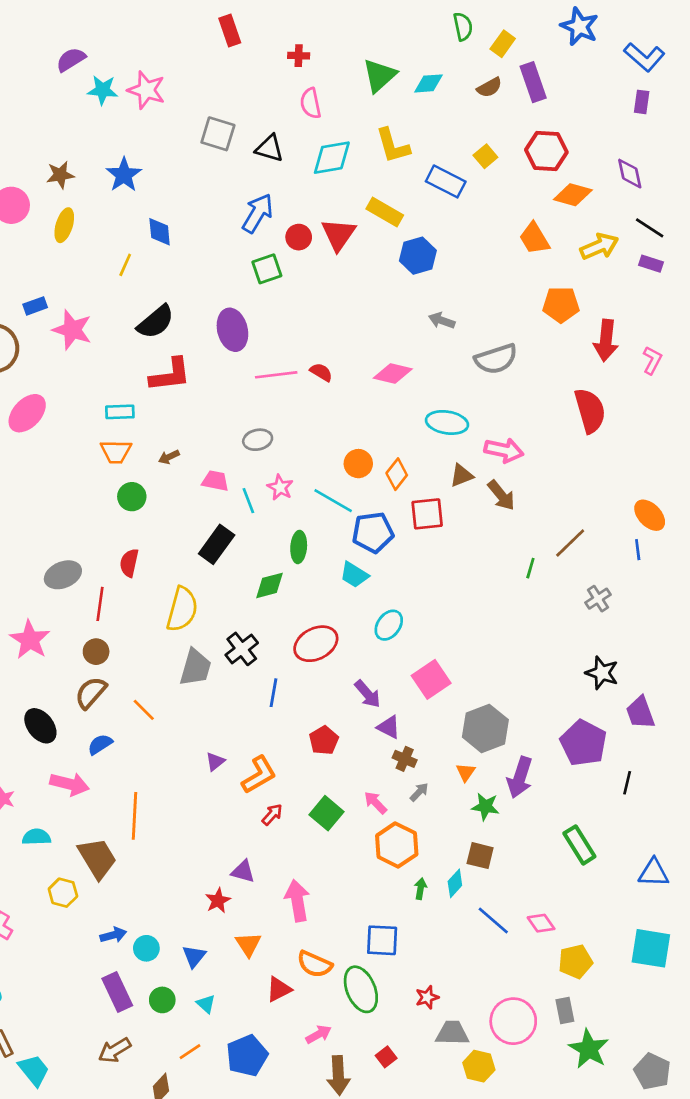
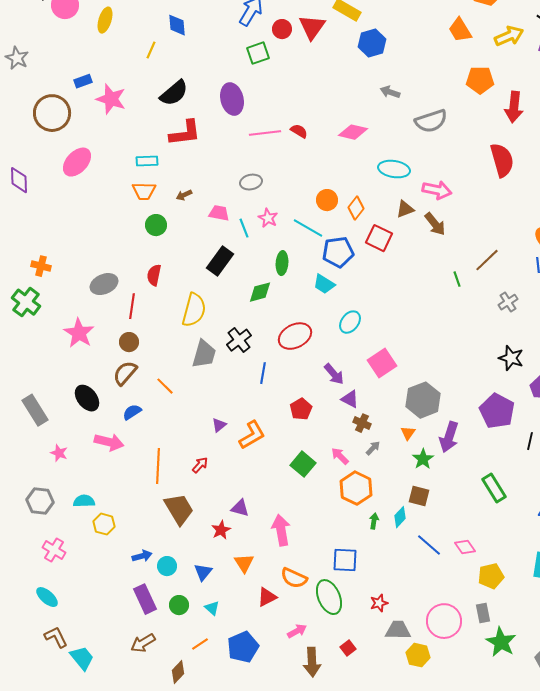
red square: (427, 514) -> (379, 238), turned 32
green line: (530, 568) -> (457, 279), turned -35
green star: (485, 807) -> (423, 459), turned 30
red arrow: (272, 815) -> (200, 465), moved
cyan semicircle: (36, 837) -> (84, 501), moved
brown trapezoid: (97, 858) -> (179, 509), moved

